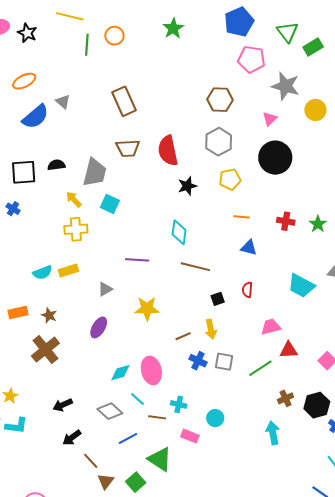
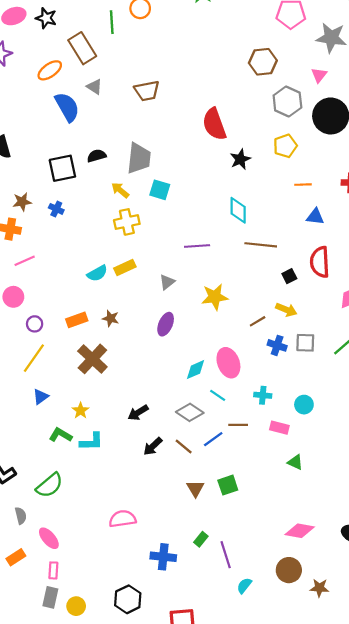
brown rectangle: (124, 101) -> (82, 48), moved
blue semicircle: (36, 117) -> (67, 107), turned -72
gray hexagon: (219, 142) -> (287, 101), moved
brown trapezoid: (128, 148) -> (147, 91), moved
red semicircle: (247, 290) -> (320, 262), size x1.8
yellow arrow: (211, 329) -> (286, 310), turned -48
brown cross: (45, 350) -> (92, 359), moved
brown line: (157, 417) -> (238, 425), moved
green triangle: (160, 459) -> (295, 462), moved, size x0.6
brown line: (91, 461) -> (184, 446), moved
green square: (136, 482) -> (228, 485), turned 30

